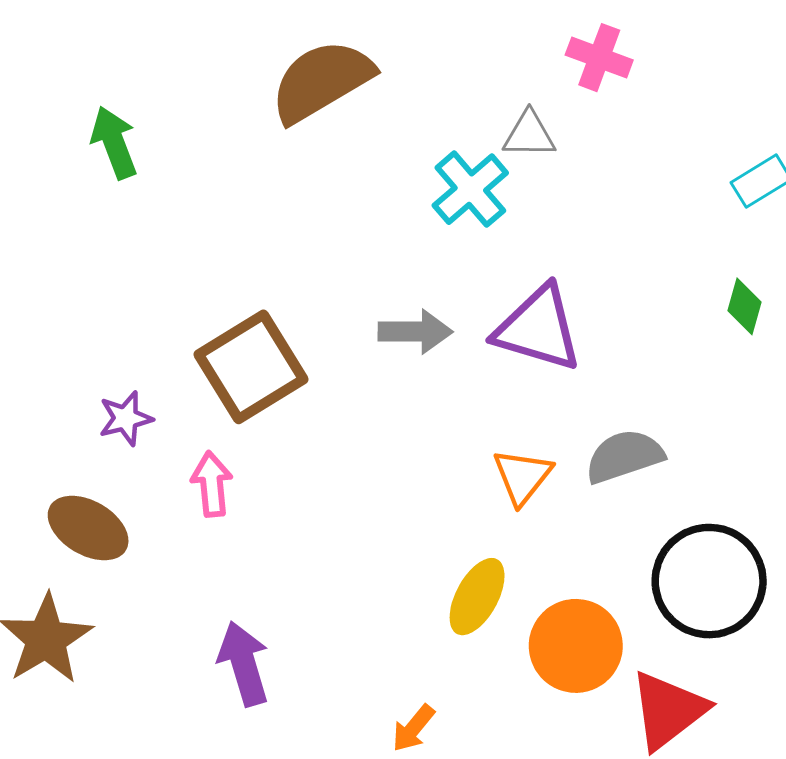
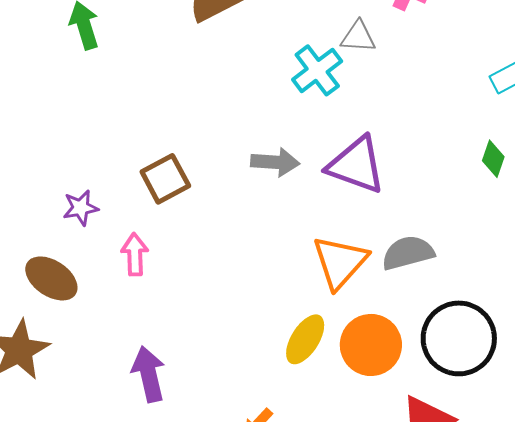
brown square: (251, 367) -> (165, 179), size x0.7
orange triangle: (522, 477) -> (340, 262), size x1.4
orange circle: (576, 646) -> (371, 345), moved

